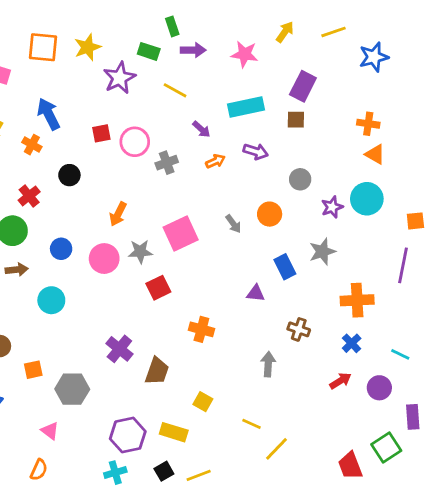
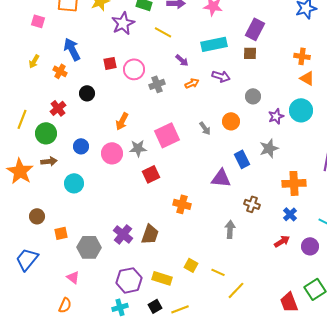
purple triangle: (256, 293) -> (221, 178), size x1.5
purple cross: (119, 349) -> (123, 234), moved
yellow square: (203, 402) -> (191, 265), moved

